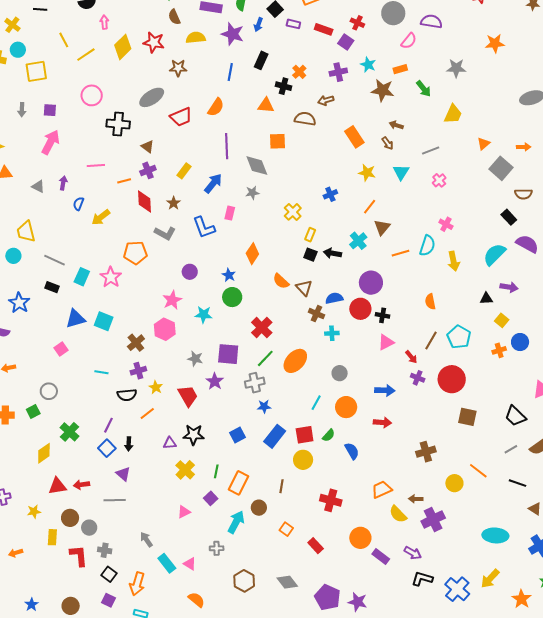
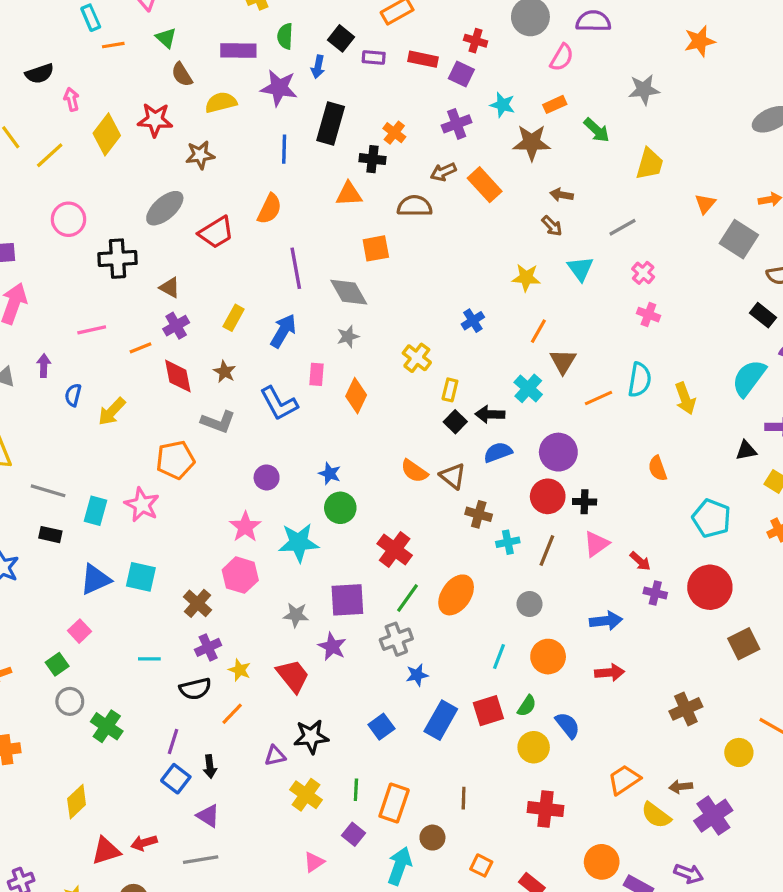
black rectangle: (261, 60) -> (331, 124), size x1.4
orange rectangle: (354, 137) -> (485, 185), moved
pink cross: (446, 224) -> (648, 315), moved
orange diamond: (252, 254) -> (356, 396), moved
black square: (310, 255) -> (455, 422), turned 32
blue semicircle: (334, 298) -> (498, 452), moved
cyan star: (203, 315) -> (299, 542), size x1.4
brown line: (431, 341) -> (547, 550), moved
green square: (33, 412) -> (57, 664), moved
brown square: (467, 417) -> (744, 644), turned -30
green cross: (70, 432) -> (107, 726), moved
yellow circle: (303, 460) -> (534, 747), moved

